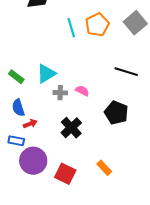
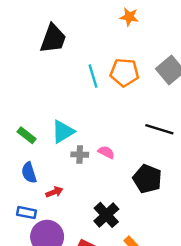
orange pentagon: (97, 25) -> (124, 72), turned 30
red arrow: (30, 124) -> (54, 192), moved
black cross: (71, 128) -> (106, 215), moved

